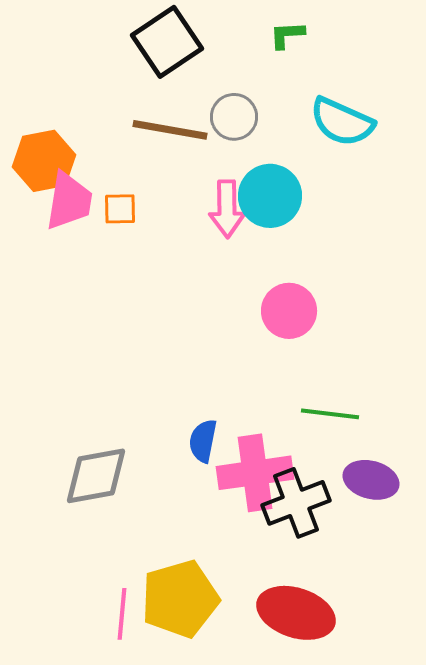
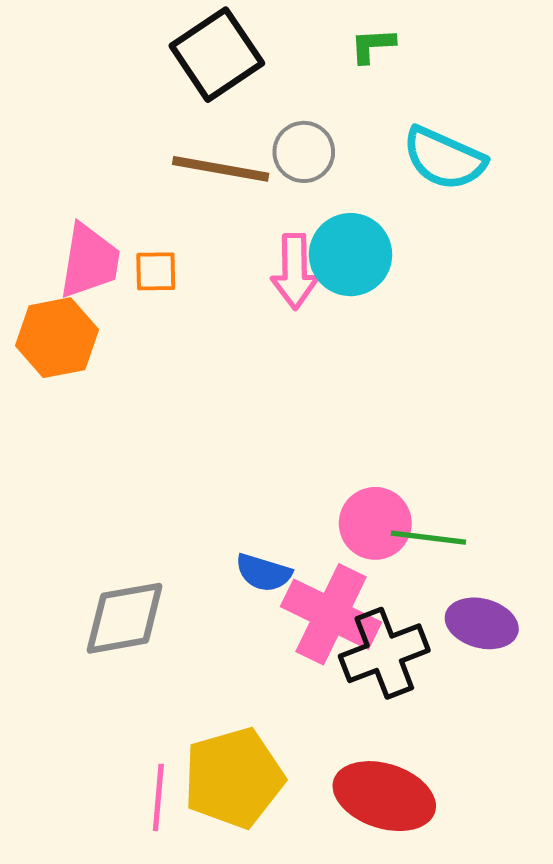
orange hexagon: (44, 161) -> (57, 338), moved
pink circle: (289, 311) -> (375, 523), moved
blue semicircle: (203, 441) -> (264, 573), turned -84
pink cross: (255, 473) -> (331, 614), turned 34

